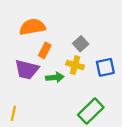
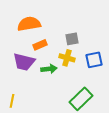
gray square: (81, 44) -> (72, 39), turned 32
orange rectangle: (45, 50) -> (40, 45), turned 40

